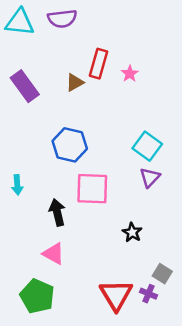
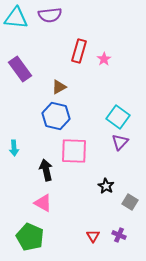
brown triangle: (75, 82) -> (59, 87), moved
gray square: (162, 274) -> (130, 202), moved
red triangle: (116, 295) -> (93, 236), size x0.5

